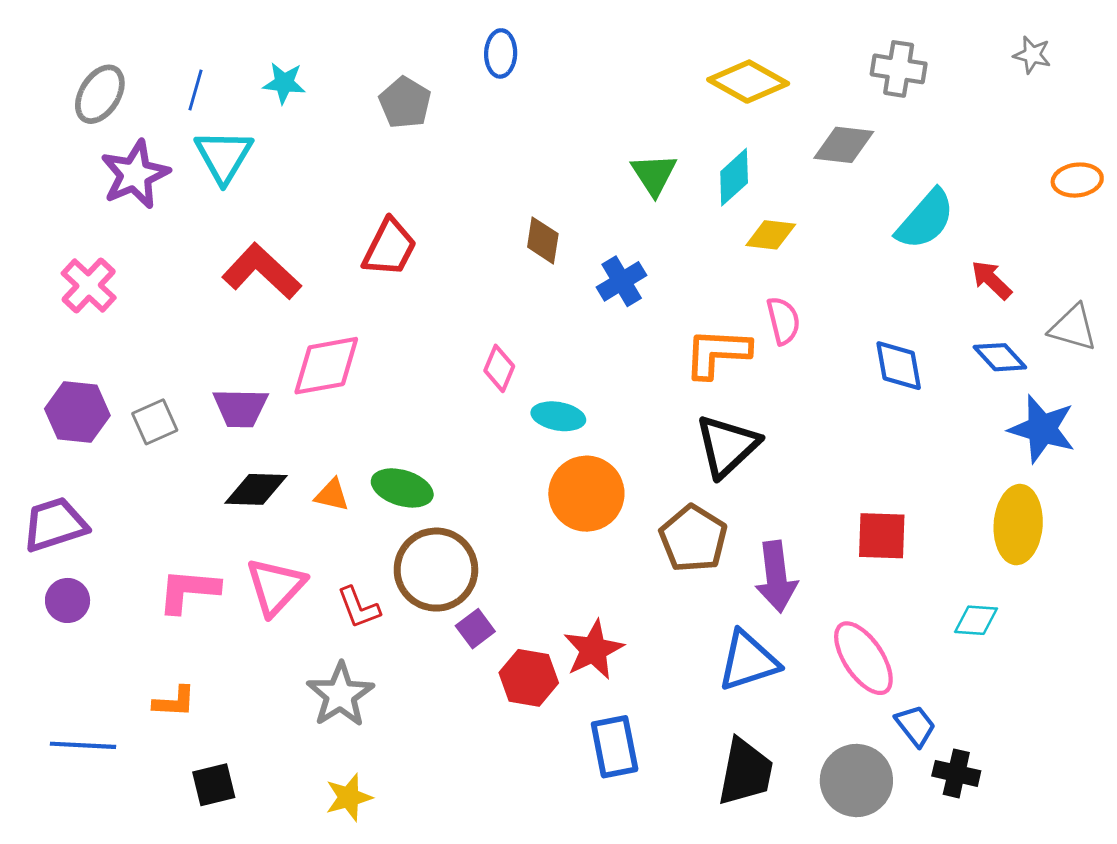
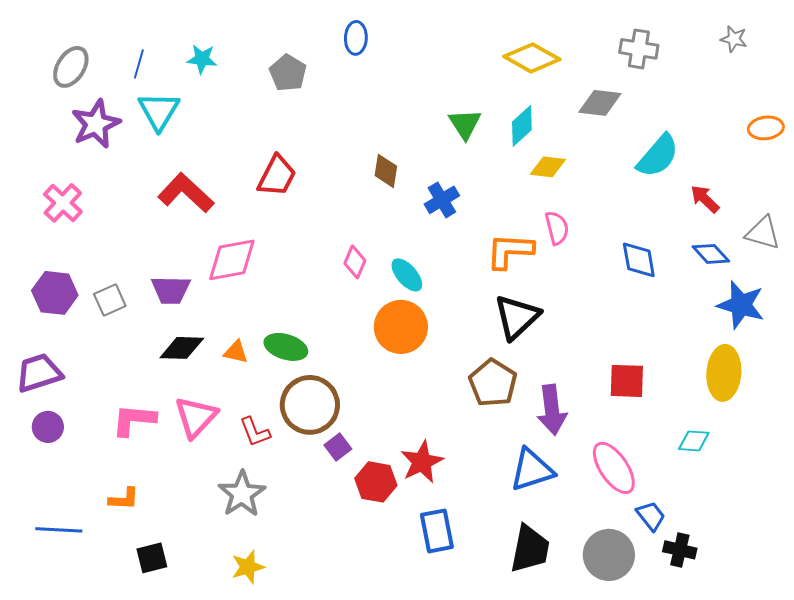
cyan ellipse: (558, 416) -> (407, 275), moved, turned 39
orange circle: (586, 494) -> (401, 327), moved

